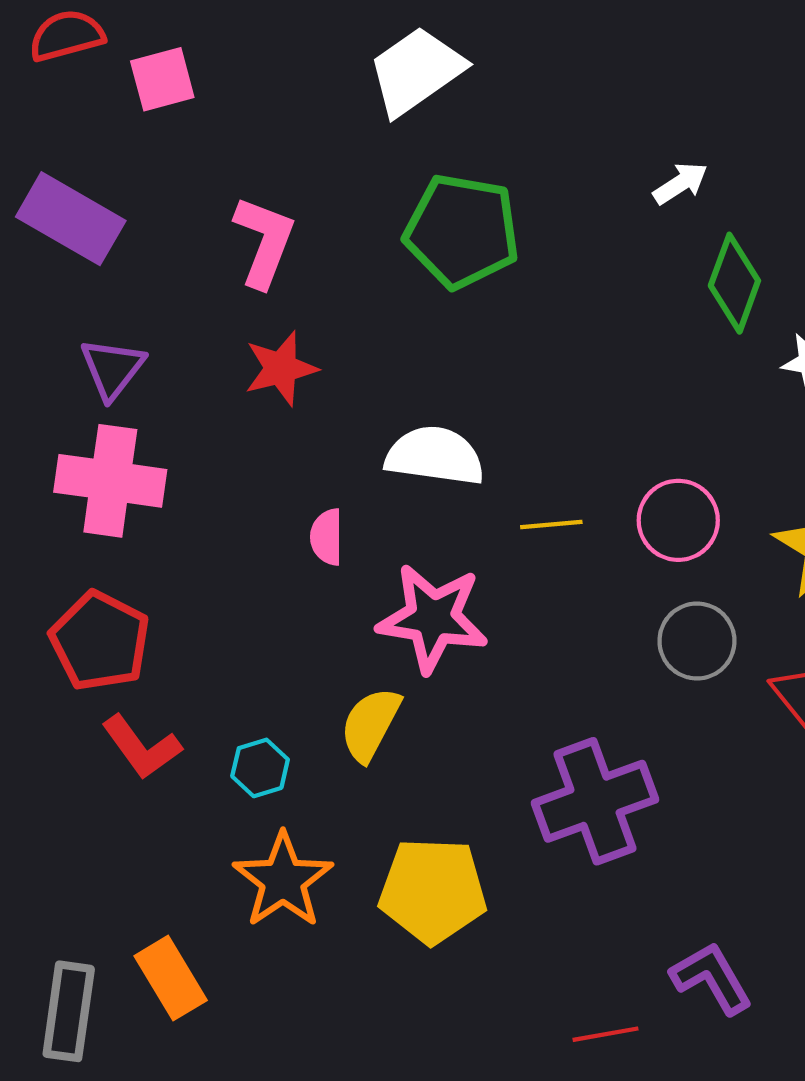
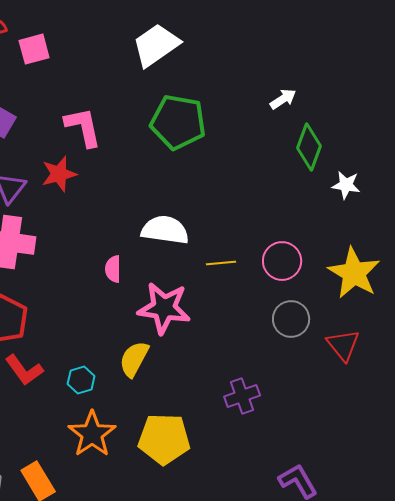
pink L-shape: (264, 242) -> (83, 127), turned -33
red star: (281, 368) -> (59, 174), moved
purple cross: (595, 801) -> (242, 396), size x0.6

